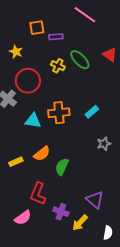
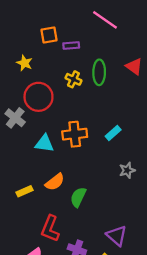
green ellipse: (80, 60) -> (99, 72), turned 45

